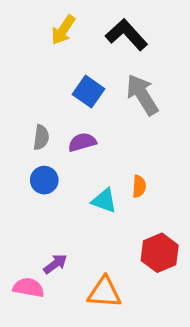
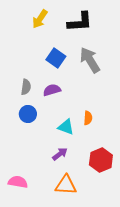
black L-shape: (126, 35) -> (80, 22), turned 128
purple arrow: (55, 264) -> (60, 154), moved

